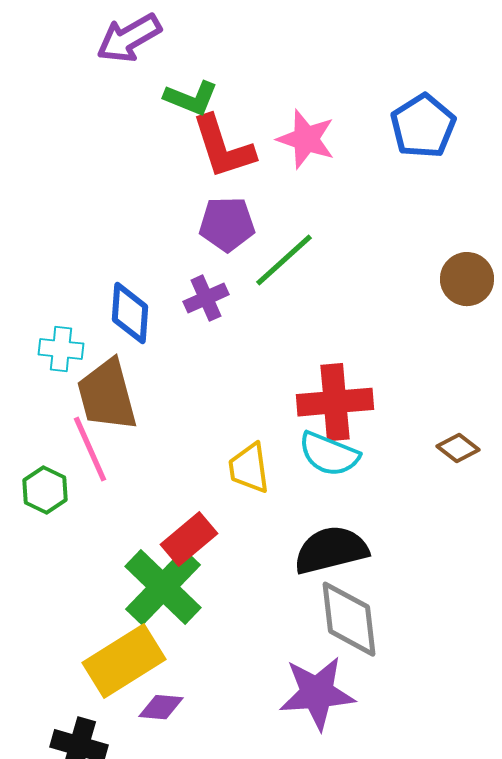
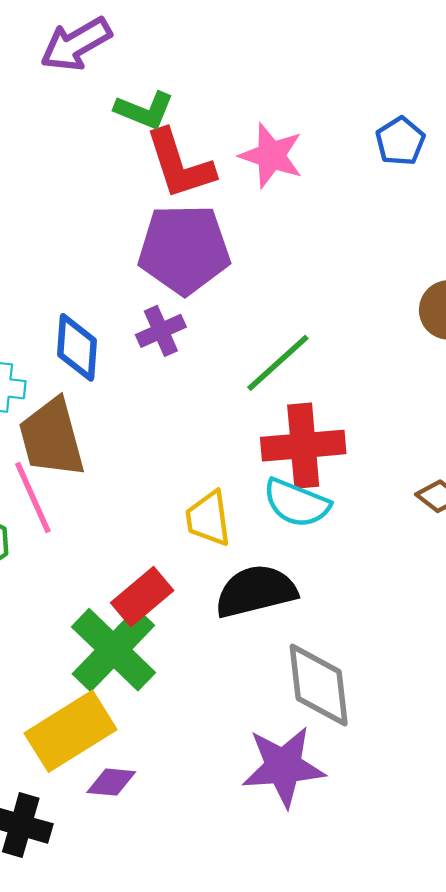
blue pentagon: (423, 126) -> (400, 141), size x0.7
purple pentagon: (227, 224) -> (184, 249), size x1.5
green line: (284, 260) -> (278, 363), moved
black semicircle: (331, 550) -> (256, 591), moved

